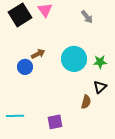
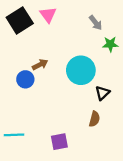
green star: (100, 62) -> (110, 44), moved
black triangle: (100, 87) -> (102, 93), moved

